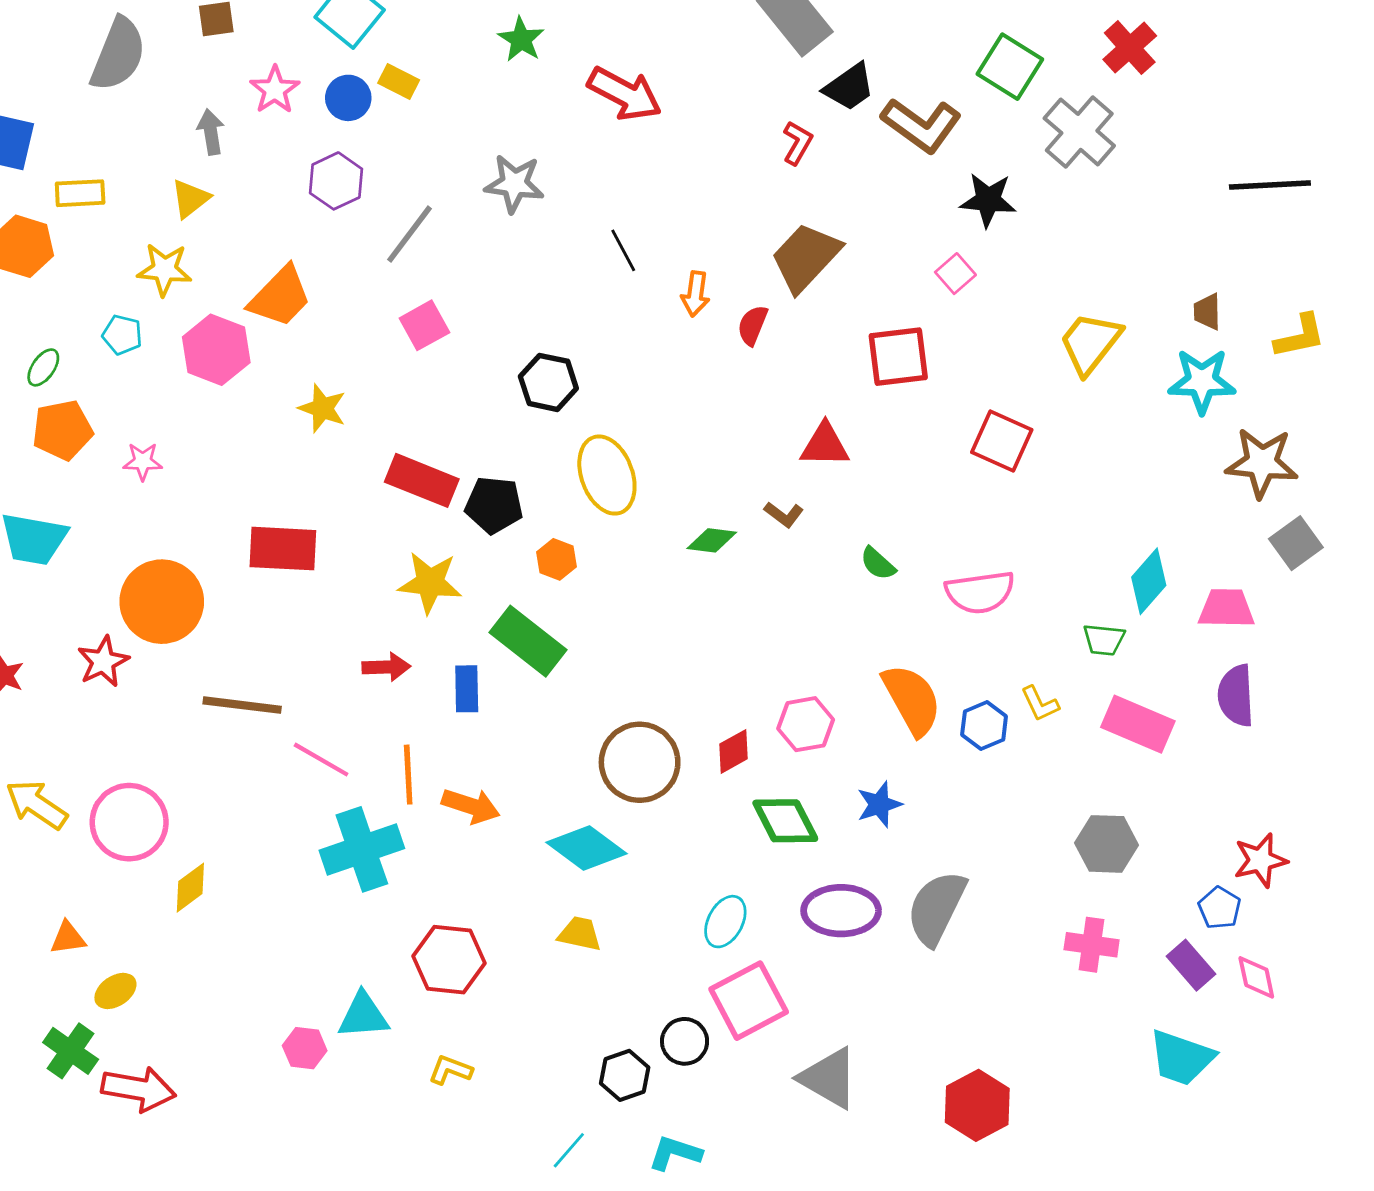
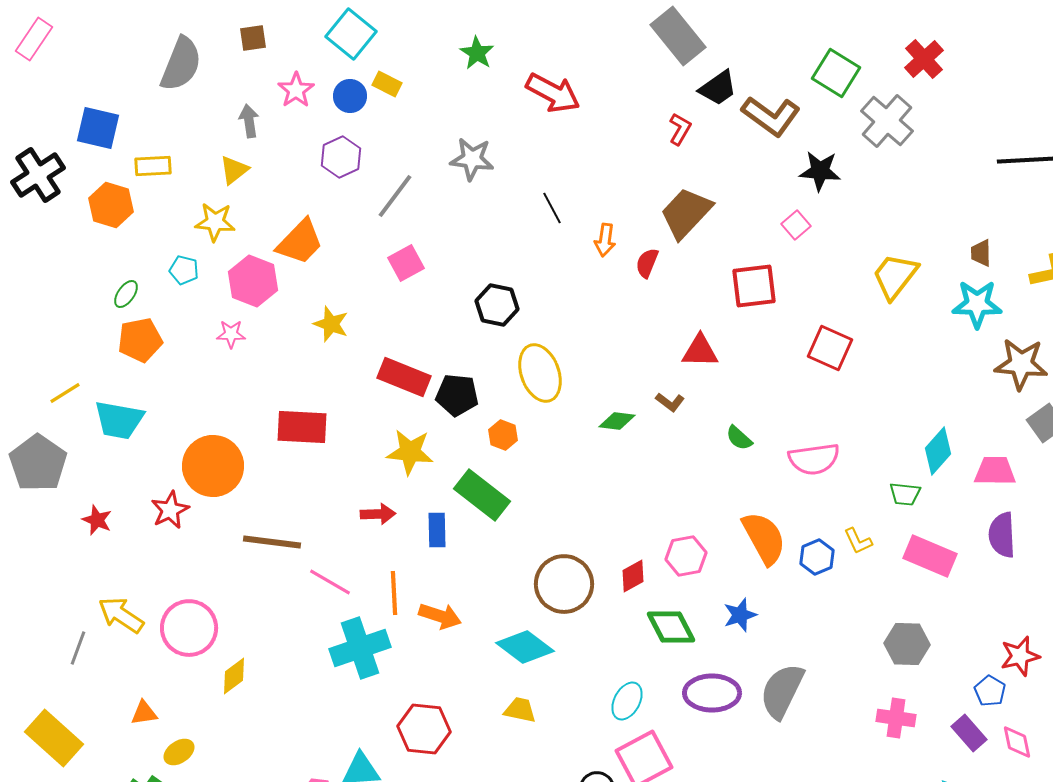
pink star: (143, 461) -> (231, 334), moved

